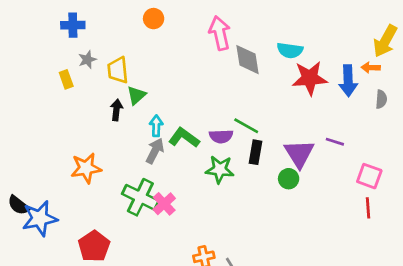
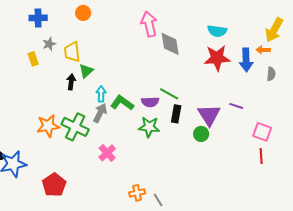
orange circle: (154, 19) -> (83, 13), moved
cyan semicircle: (290, 50) -> (217, 31), moved
green cross: (140, 197) -> (75, 127), moved

